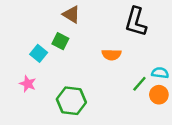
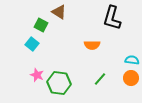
green square: (60, 41) -> (41, 25), moved
pink star: (28, 84) -> (37, 75), moved
green line: (139, 84) -> (100, 79), moved

